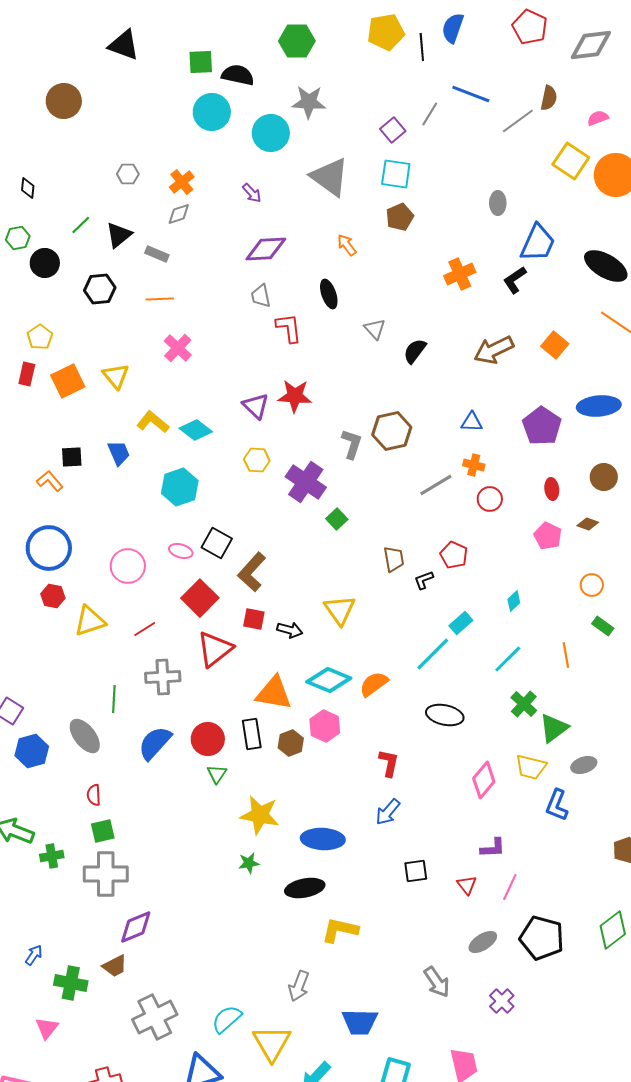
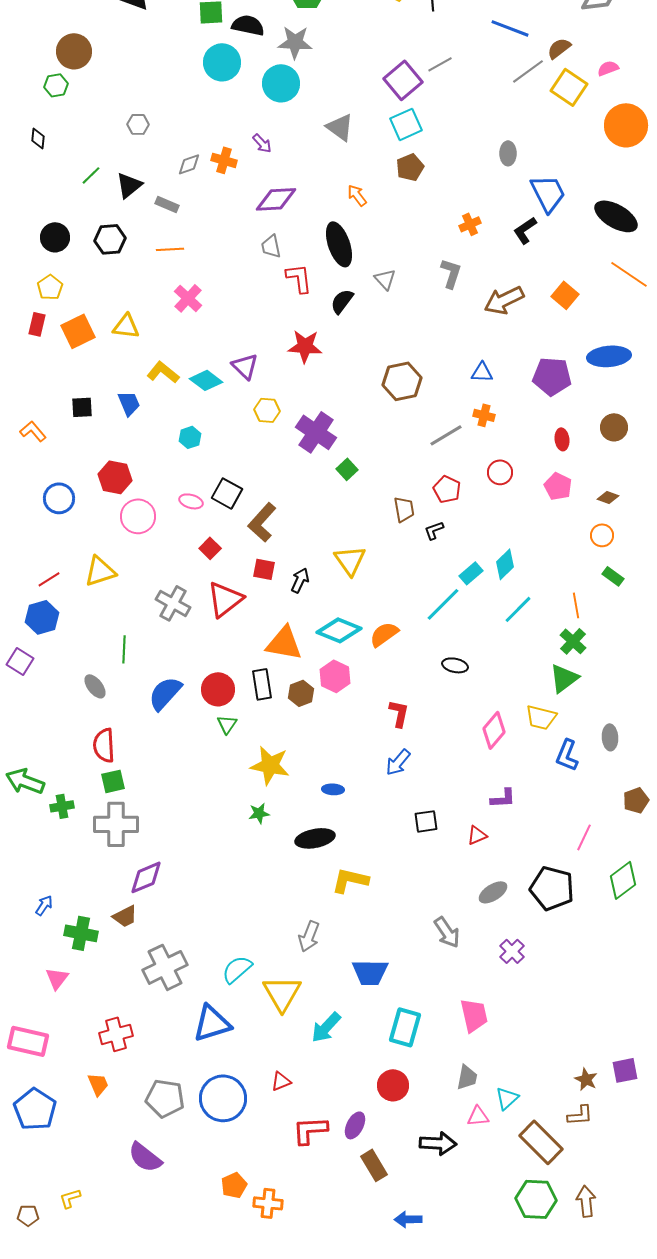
blue line: (471, 94) -> (510, 28), moved
brown semicircle: (549, 98) -> (559, 48), turned -140
gray star: (309, 102) -> (295, 42), moved
gray line: (430, 114) -> (440, 64), turned 30
purple square: (393, 130) -> (403, 80), size x1.5
yellow square: (571, 161) -> (569, 87), moved
cyan square: (396, 174) -> (406, 124), turned -32
gray triangle: (330, 177) -> (340, 127), size x0.7
orange cross: (182, 182) -> (224, 160), moved, turned -35
green hexagon: (18, 238) -> (56, 85), moved
blue trapezoid: (538, 243) -> (548, 193), turned -51
black circle: (45, 263) -> (55, 237), moved
orange cross: (460, 274) -> (470, 224), size x0.7
black ellipse: (329, 294) -> (339, 244), size x1.5
black semicircle: (415, 351) -> (342, 301), moved
yellow triangle: (116, 376) -> (126, 326), turned -44
purple triangle: (256, 406) -> (245, 366), moved
purple pentagon: (542, 426) -> (552, 376), turned -30
gray L-shape: (352, 444) -> (451, 273), moved
orange L-shape: (50, 481) -> (33, 431), moved
cyan hexagon: (180, 487) -> (190, 437), size x0.6
red circle: (490, 499) -> (500, 472), moved
brown diamond: (588, 524) -> (608, 497), moved
blue circle: (49, 548) -> (59, 498), size x0.7
red pentagon: (454, 555) -> (447, 489), moved
red hexagon: (53, 596) -> (115, 477), moved, size x1.4
red square: (200, 598) -> (210, 548), size x0.6
cyan diamond: (514, 601) -> (505, 564), moved, size x1.4
red line: (145, 629) -> (49, 579), moved
black arrow: (290, 630) -> (300, 580), turned -80
gray cross: (163, 677) -> (173, 603), moved, turned 32
green cross: (524, 704) -> (573, 641), moved
black ellipse: (445, 715) -> (455, 665), size x0.7
gray ellipse: (85, 736) -> (95, 686), size x0.7
blue hexagon: (32, 751) -> (42, 617), moved
gray ellipse: (584, 765) -> (610, 737), moved, turned -75
red semicircle: (94, 795) -> (104, 745), size x1.6
blue ellipse: (323, 839) -> (333, 789), size x0.5
red triangle: (467, 885) -> (477, 835), turned 45
pink line: (510, 887) -> (584, 837), moved

